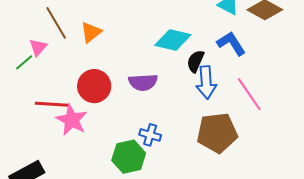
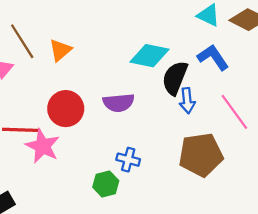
black semicircle: (196, 61) -> (175, 78), size x1.4
blue arrow: (206, 82) -> (187, 101), size x0.7
green hexagon: (129, 157) -> (106, 184), size x0.7

